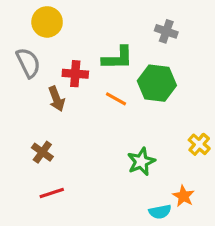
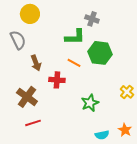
gray cross: (166, 31) -> (92, 19), moved
red cross: (75, 74) -> (57, 80), moved
brown cross: (42, 152) -> (27, 97), size x1.5
orange star: (184, 196) -> (125, 130), moved

